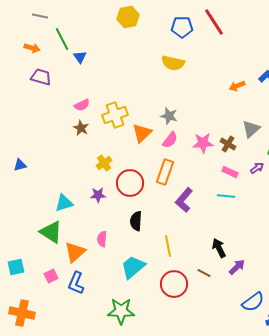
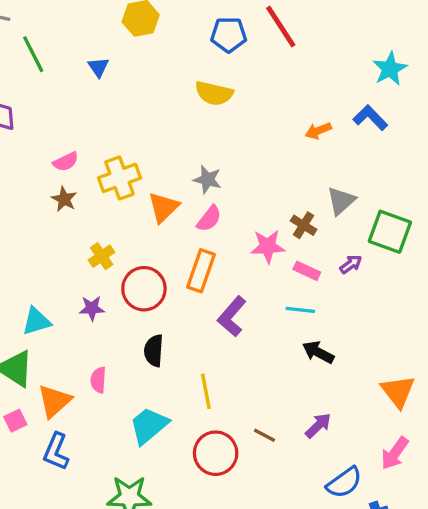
blue triangle: (80, 57) -> (98, 67), moved
pink star: (203, 143) -> (268, 246), moved
black arrow: (219, 248) -> (318, 352), moved, turned -36
pink square: (51, 276) -> (15, 421), moved

